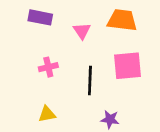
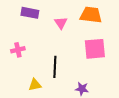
pink cross: (48, 67) -> (18, 50), moved
black line: (90, 81) -> (55, 67), moved

